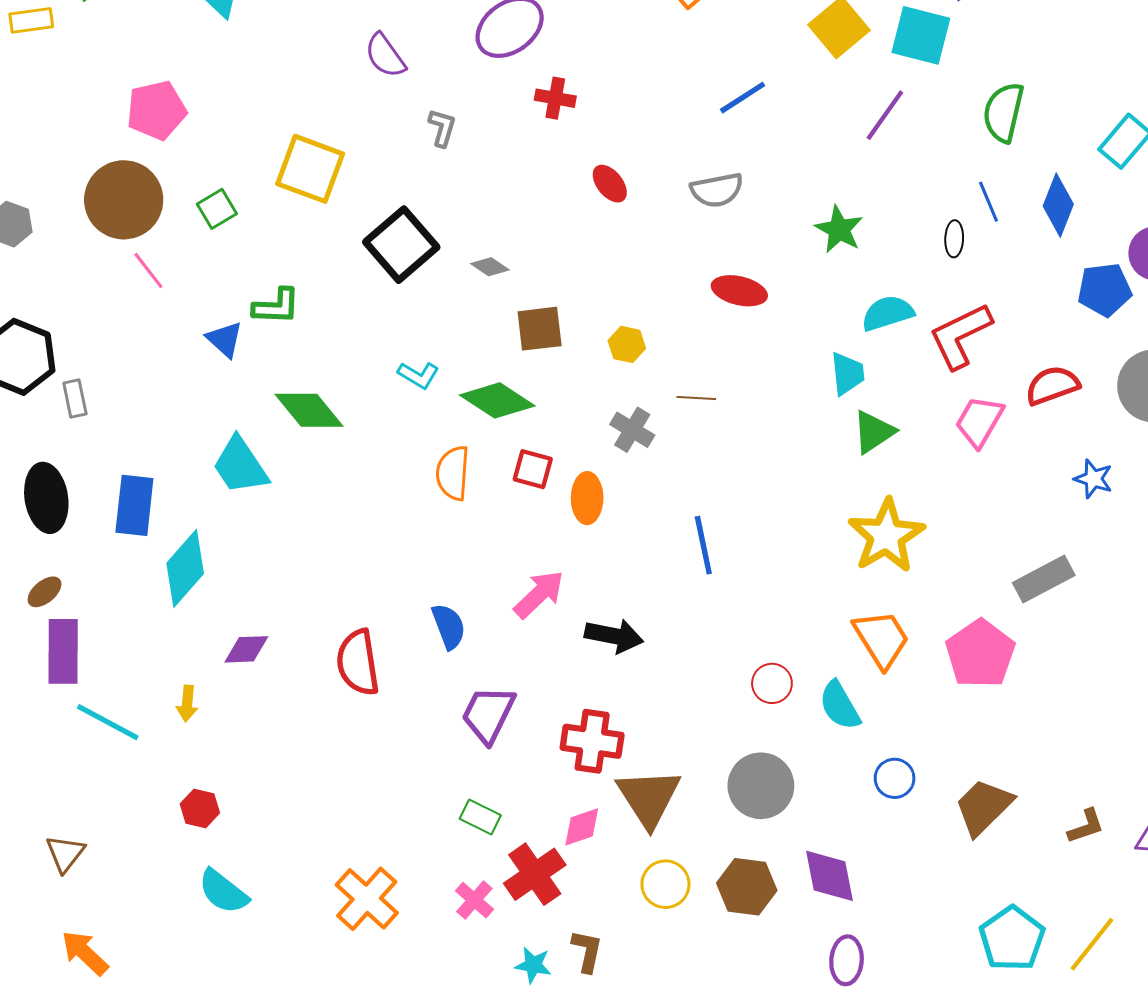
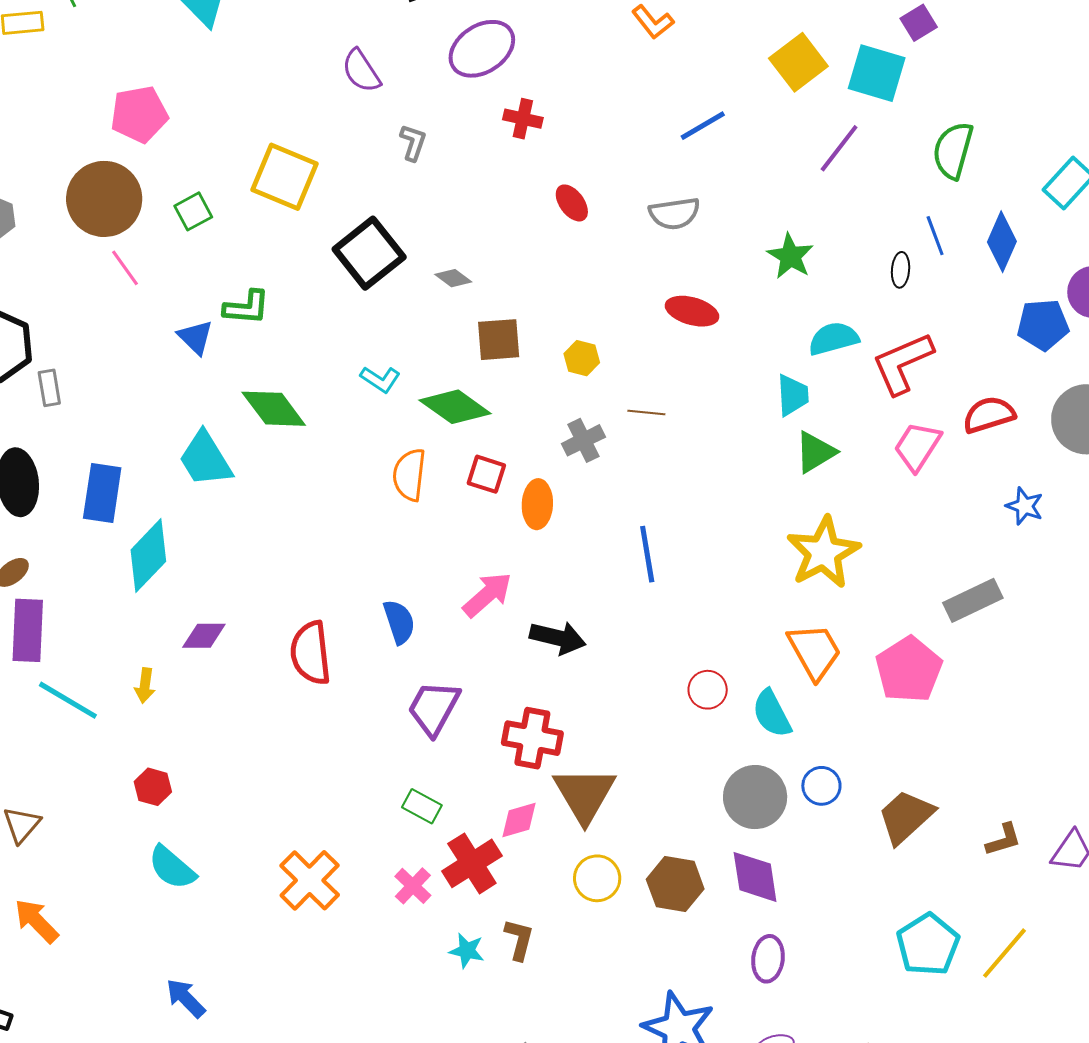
gray cross: (632, 430) -> (583, 440), turned 30
gray circle: (761, 786) -> (755, 797), moved

